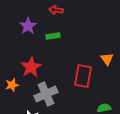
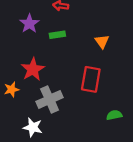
orange triangle: (107, 59) -> (102, 41), moved

